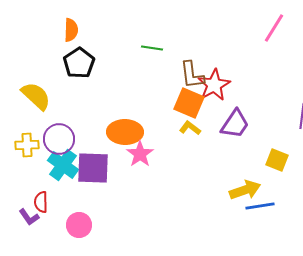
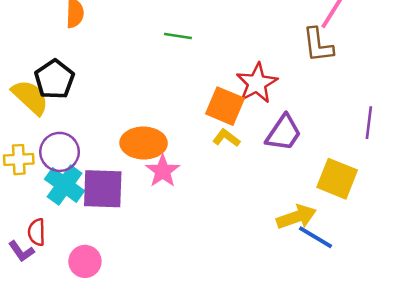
black pentagon: (79, 63) -> (54, 79), moved
brown L-shape: (192, 75) -> (318, 45), moved
yellow square: (277, 160) -> (337, 179), size x1.4
blue line: (260, 206) -> (315, 237), turned 40

